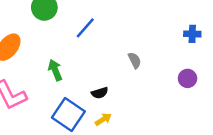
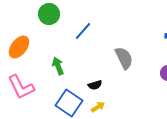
gray semicircle: (135, 60) -> (124, 58), size x1.6

